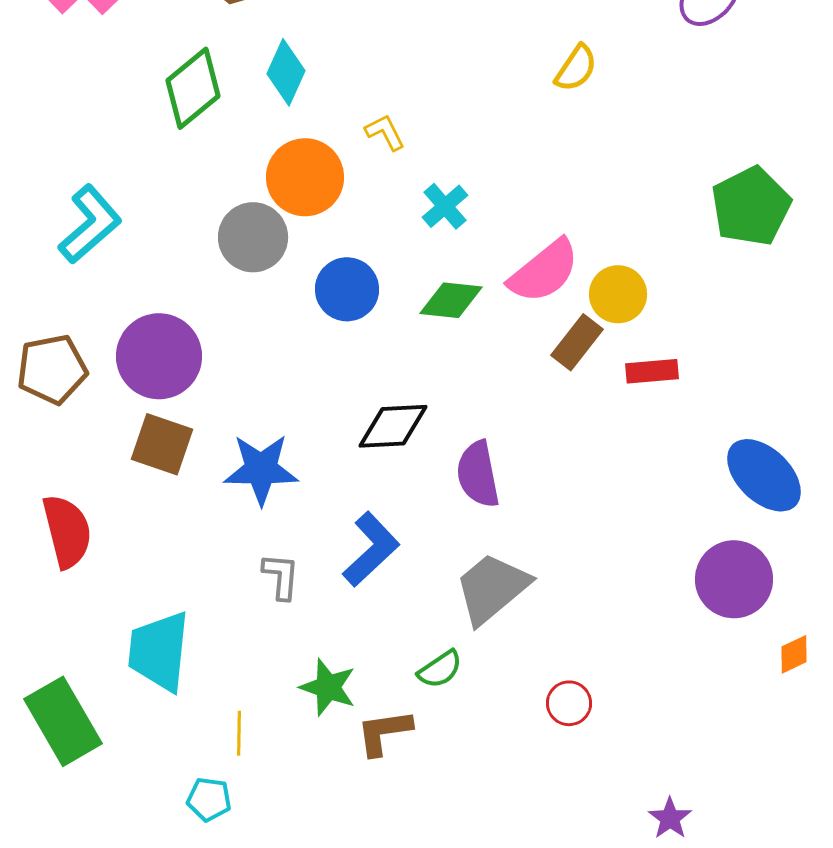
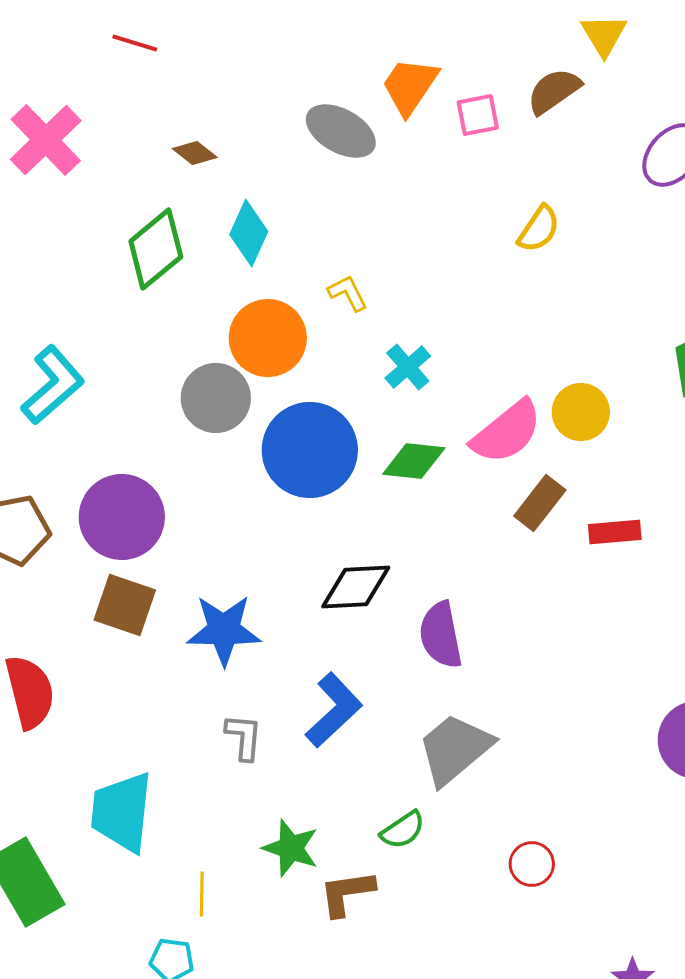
blue circle: (347, 289) -> (310, 450), size x1.5
yellow circle: (618, 294) -> (581, 412), moved

